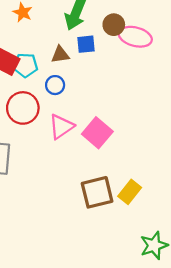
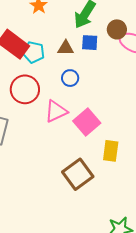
blue circle: (55, 85) -> (70, 78), moved
brown square: (97, 192) -> (78, 174), turned -32
yellow rectangle: (130, 192) -> (111, 151), moved, turned -40

